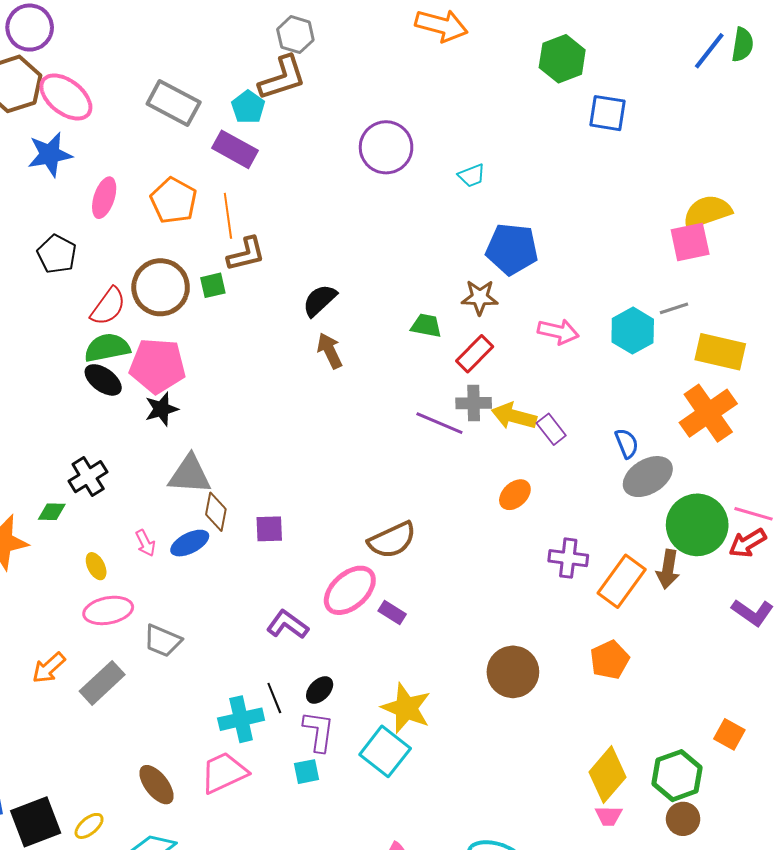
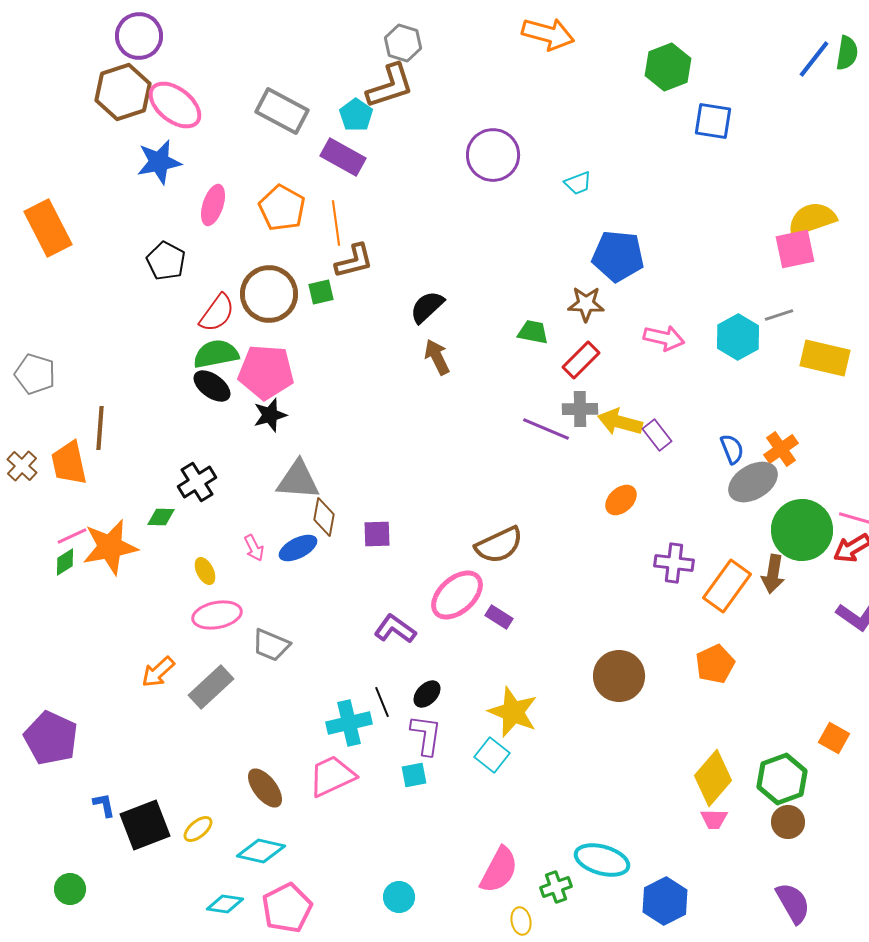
orange cross: (708, 413) -> (781, 449), moved, size x0.6
cyan square: (385, 751) -> (492, 755), size x0.7

